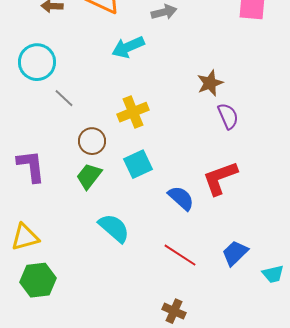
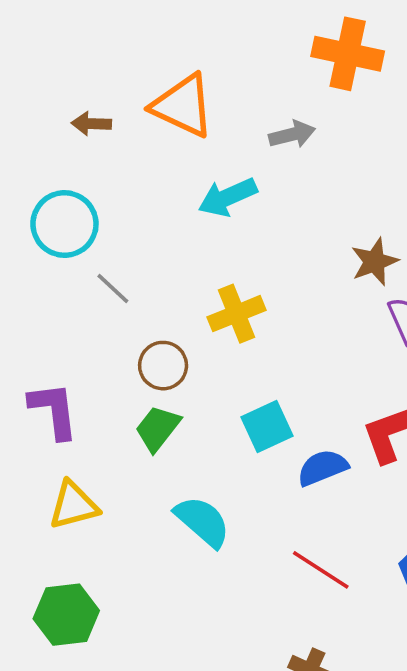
cyan square: (138, 164) -> (267, 426), moved
blue semicircle: (181, 198) -> (323, 468), turned -64
yellow triangle: (25, 237) -> (73, 505), moved

